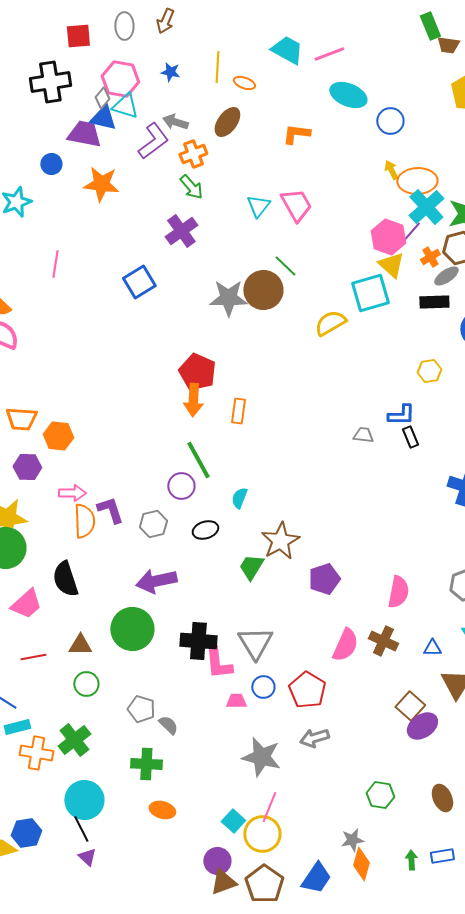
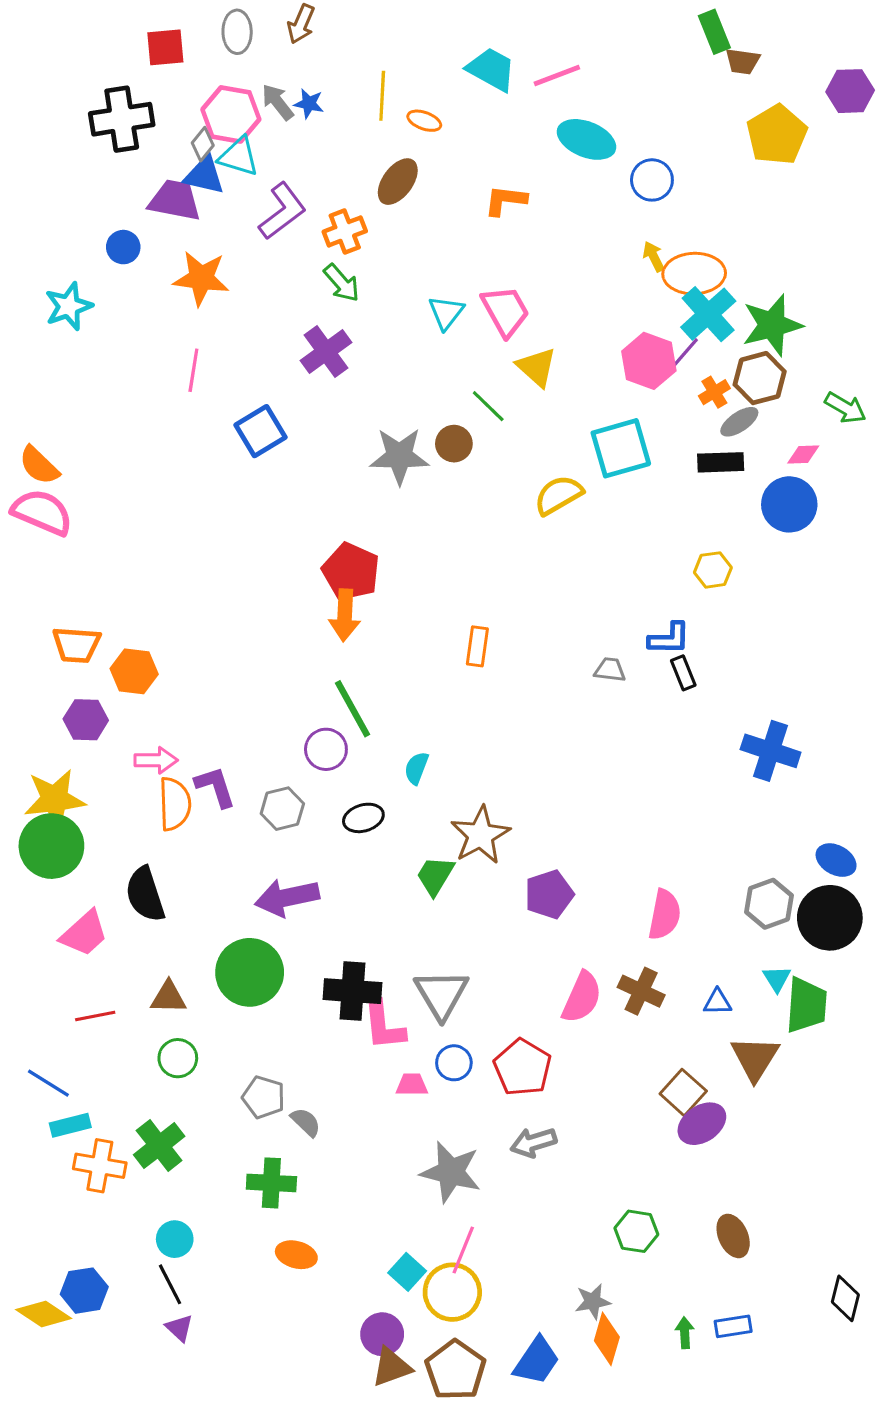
gray arrow: (175, 122) -> (278, 102), moved, turned 35
pink line: (55, 264) -> (193, 370), moved
yellow triangle: (391, 265) -> (537, 367), moved
brown circle: (263, 290) -> (454, 444), size x0.6
orange rectangle: (238, 411) -> (477, 646), moved
cyan circle: (84, 800) -> (175, 1239), size x0.6

